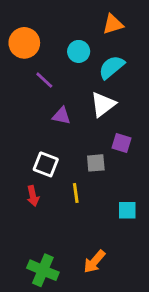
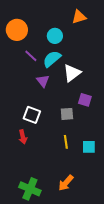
cyan semicircle: (112, 67) -> (52, 59), moved
purple triangle: (61, 116) -> (43, 81), turned 40
yellow line: (76, 193) -> (66, 142), moved

